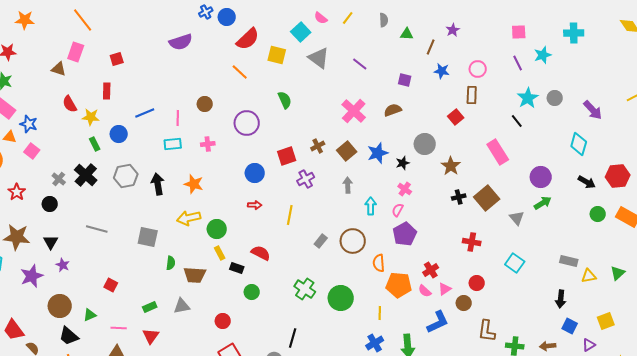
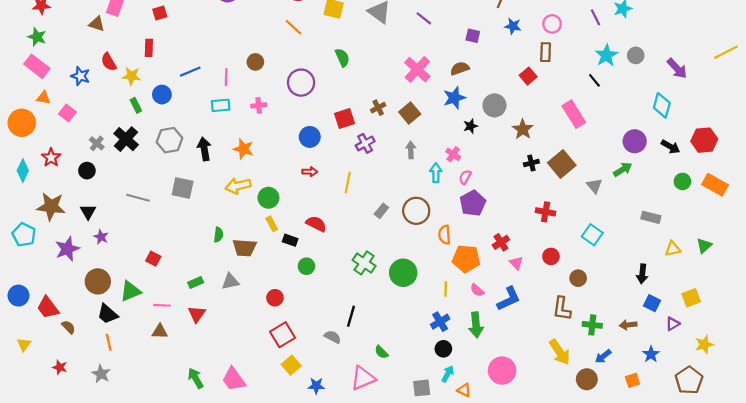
blue star: (29, 124) -> (80, 76), moved
blue star: (378, 153) -> (454, 98), moved
purple circle: (541, 177) -> (635, 141), moved
pink cross: (405, 189) -> (453, 154), moved
gray square: (148, 237) -> (183, 188), moved
gray rectangle: (569, 261) -> (651, 217), moved
pink triangle: (445, 289) -> (516, 263), turned -40
pink semicircle: (425, 291) -> (477, 290), moved
brown circle: (464, 303) -> (578, 278), moved
green triangle: (90, 315) -> (130, 291), size x1.5

